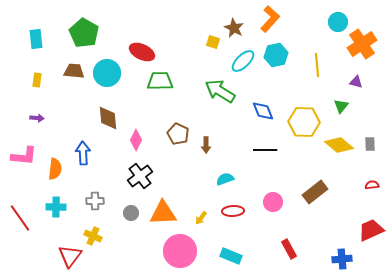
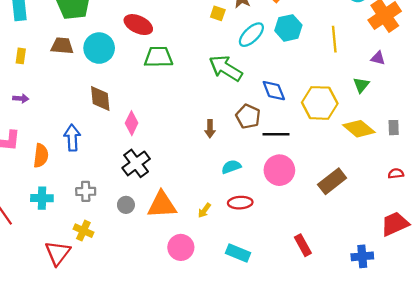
brown pentagon: (178, 134) -> (248, 116), moved
pink circle: (273, 202) -> (279, 170), moved, size x1.4
pink circle: (180, 251) -> (181, 247), size x0.7

